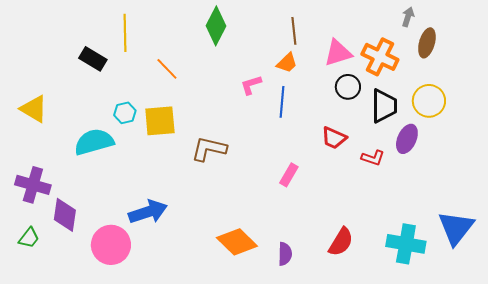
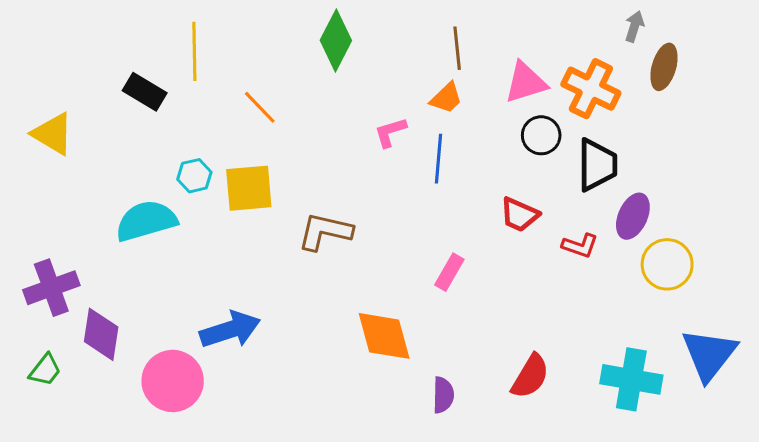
yellow circle: (429, 101) -> (667, 264), moved
yellow triangle: (34, 109) -> (53, 134), moved
purple cross: (33, 185) -> (51, 288), turned -36
orange diamond: (237, 242) -> (384, 336), moved, turned 30

